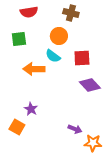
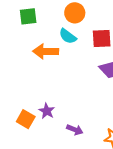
purple star: (31, 109) -> (47, 111), moved
purple arrow: (75, 129) -> (75, 130), moved

